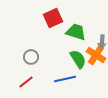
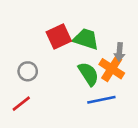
red square: (53, 18) -> (59, 36), moved
blue line: (65, 79) -> (101, 100), moved

